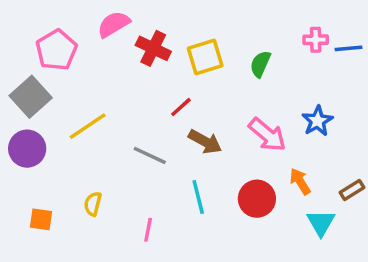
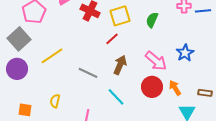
red line: (181, 107) -> (112, 39), moved
brown arrow: (205, 142) -> (120, 65), turned -96
brown rectangle: (352, 190) -> (205, 93), turned 40
cyan line: (198, 197) -> (116, 97), turned -30
red circle: (257, 199) -> (152, 87), moved

